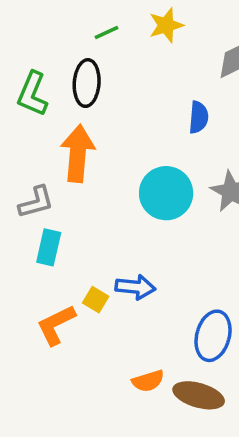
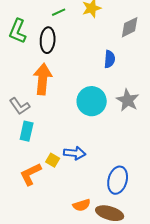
green L-shape: (32, 94) -> (18, 31), moved
gray L-shape: (36, 202) -> (20, 106), turned 70

